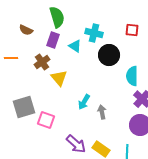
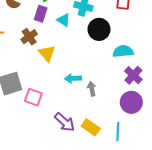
cyan semicircle: (132, 76) -> (123, 51), turned 84
cyan arrow: (84, 102) -> (73, 78), turned 56

